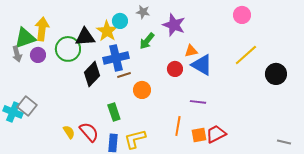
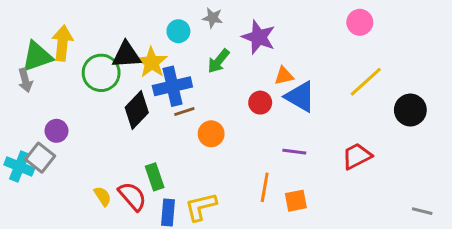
yellow star: (107, 31) -> (152, 62), moved
purple circle: (38, 55) -> (57, 131), moved
green rectangle: (114, 112) -> (155, 177), moved
red trapezoid: (216, 134) -> (357, 156), moved

